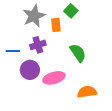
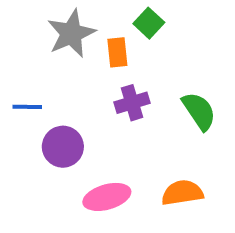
purple cross: (38, 45) -> (132, 103), moved
green semicircle: (78, 53) -> (199, 111), moved
pink ellipse: (54, 78) -> (107, 197), moved

